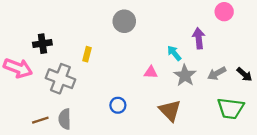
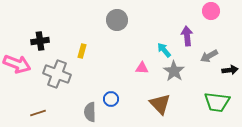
gray arrow: (217, 73) -> (209, 56), moved
black arrow: (244, 74) -> (230, 70), turned -49
gray semicircle: (65, 119) -> (90, 112), moved

